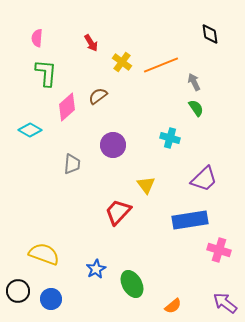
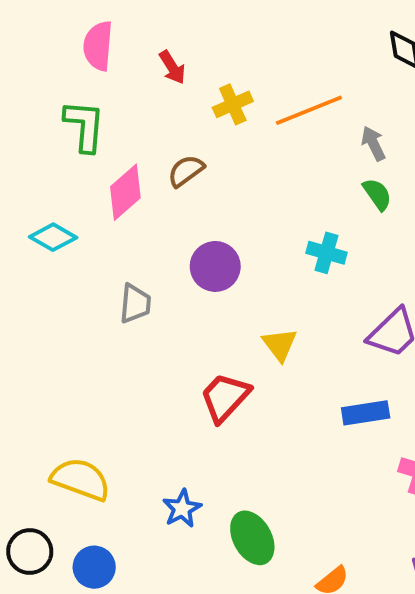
pink semicircle: (37, 38) -> (98, 46), moved, size x1.4
yellow cross: (122, 62) -> (233, 104), turned 30
blue rectangle: (190, 220) -> (366, 413), size x0.7

